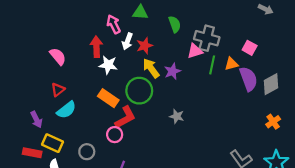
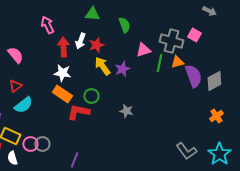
pink arrow: (114, 24) -> (47, 25), moved
gray cross: (207, 38) -> (171, 41), moved
red arrow: (96, 47) -> (63, 47), moved
pink square: (250, 48) -> (194, 35), moved
white star: (108, 65) -> (62, 73), moved
green circle: (139, 91) -> (91, 96), moved, size x0.6
red L-shape: (125, 117) -> (78, 112), turned -140
pink circle: (115, 135) -> (30, 144), moved

